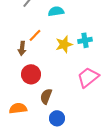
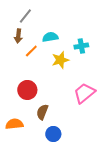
cyan semicircle: (56, 11) -> (50, 37), moved
cyan cross: (85, 40) -> (81, 46), moved
brown arrow: (22, 48) -> (18, 36), moved

